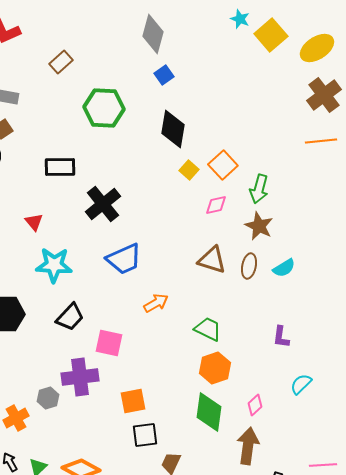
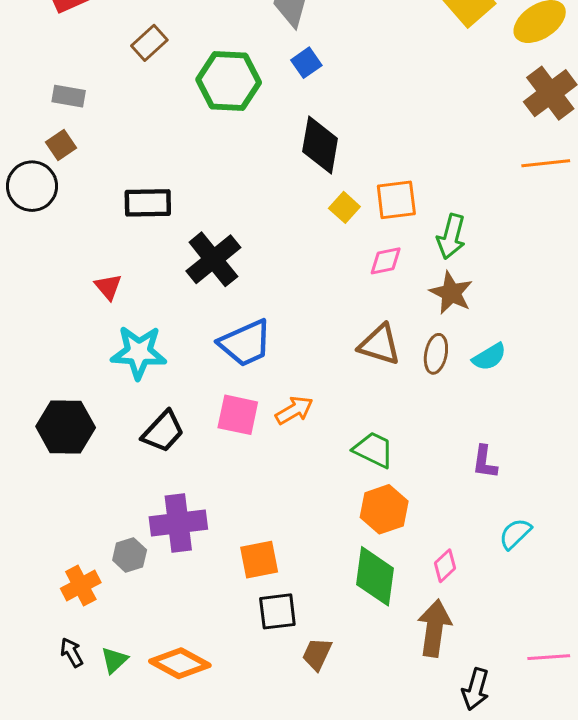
green hexagon: (104, 108) -> (229, 81), moved
orange square: (223, 165) -> (396, 200), turned 36
pink square: (109, 343) -> (238, 415), moved

